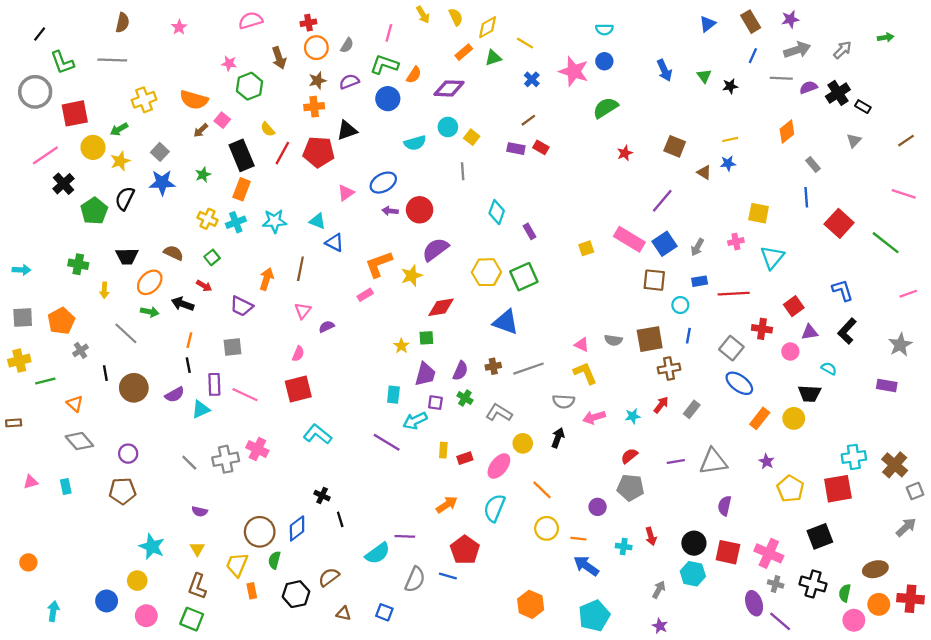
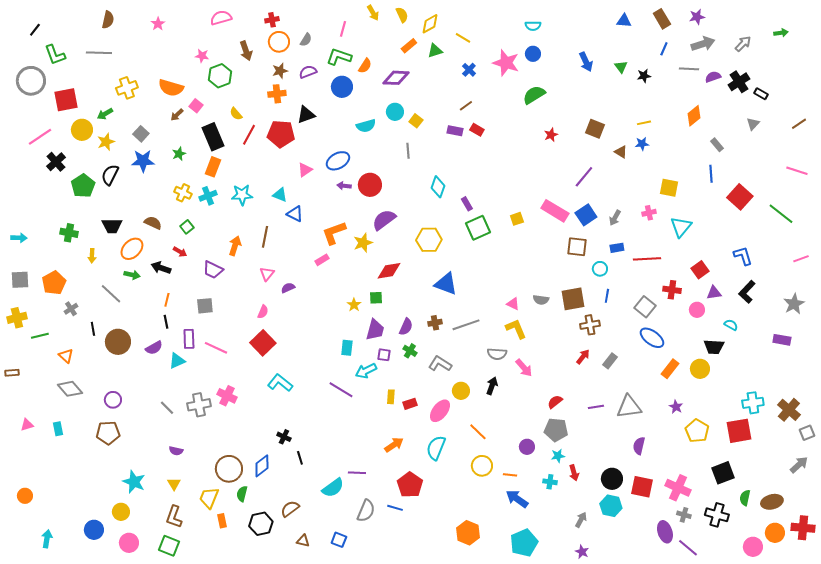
blue triangle: (708, 24) -> (624, 21), turned 42
green square: (524, 277) -> (478, 228), moved
red square: (298, 389) -> (263, 343), turned -30
cyan star: (633, 416) -> (558, 456), moved
pink arrow: (594, 417) -> (524, 368), turned -114
green semicircle: (845, 593) -> (745, 498), moved

